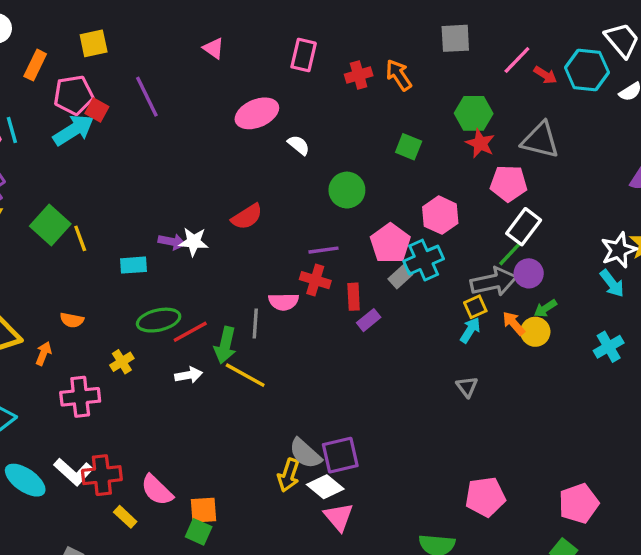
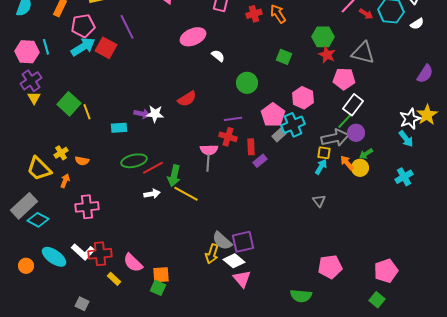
red square: (97, 110) -> (106, 48), moved, size x1.5
yellow square: (475, 307) -> (324, 153), turned 32
gray line: (255, 323) -> (208, 163), moved
yellow cross: (122, 362) -> (61, 153), moved

